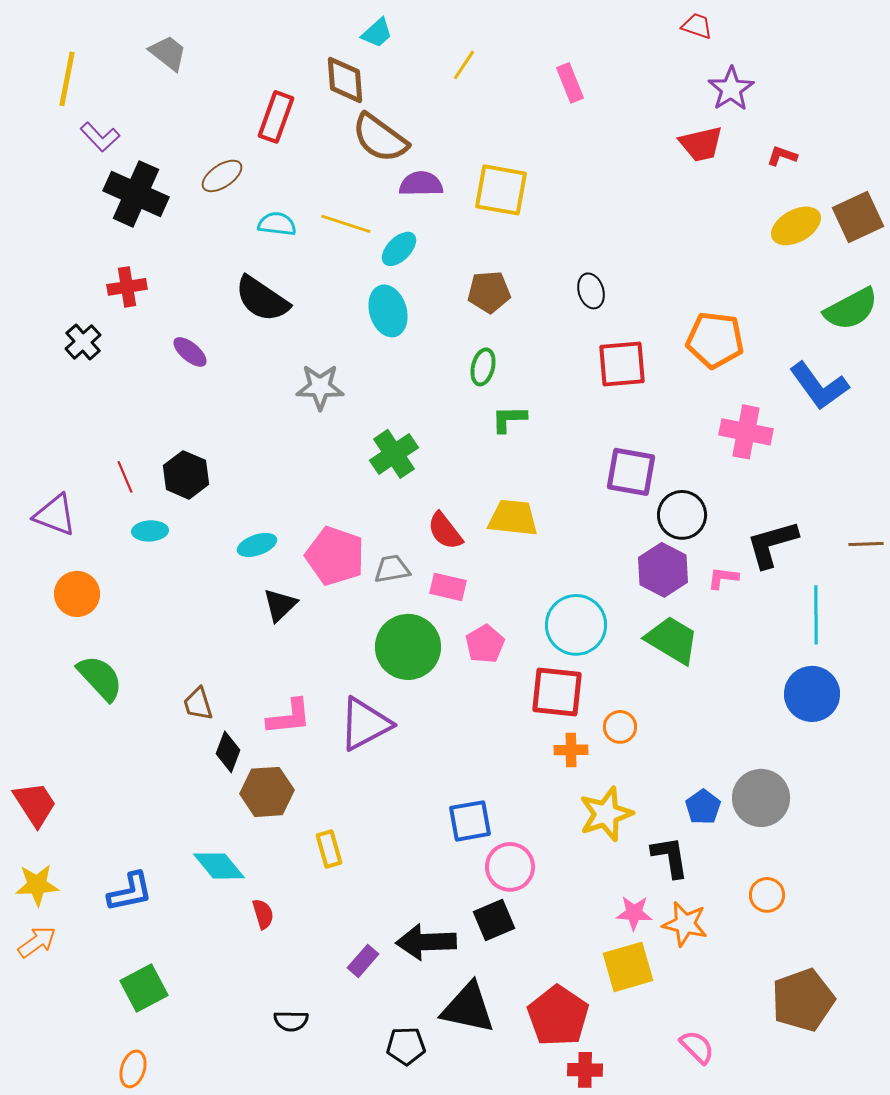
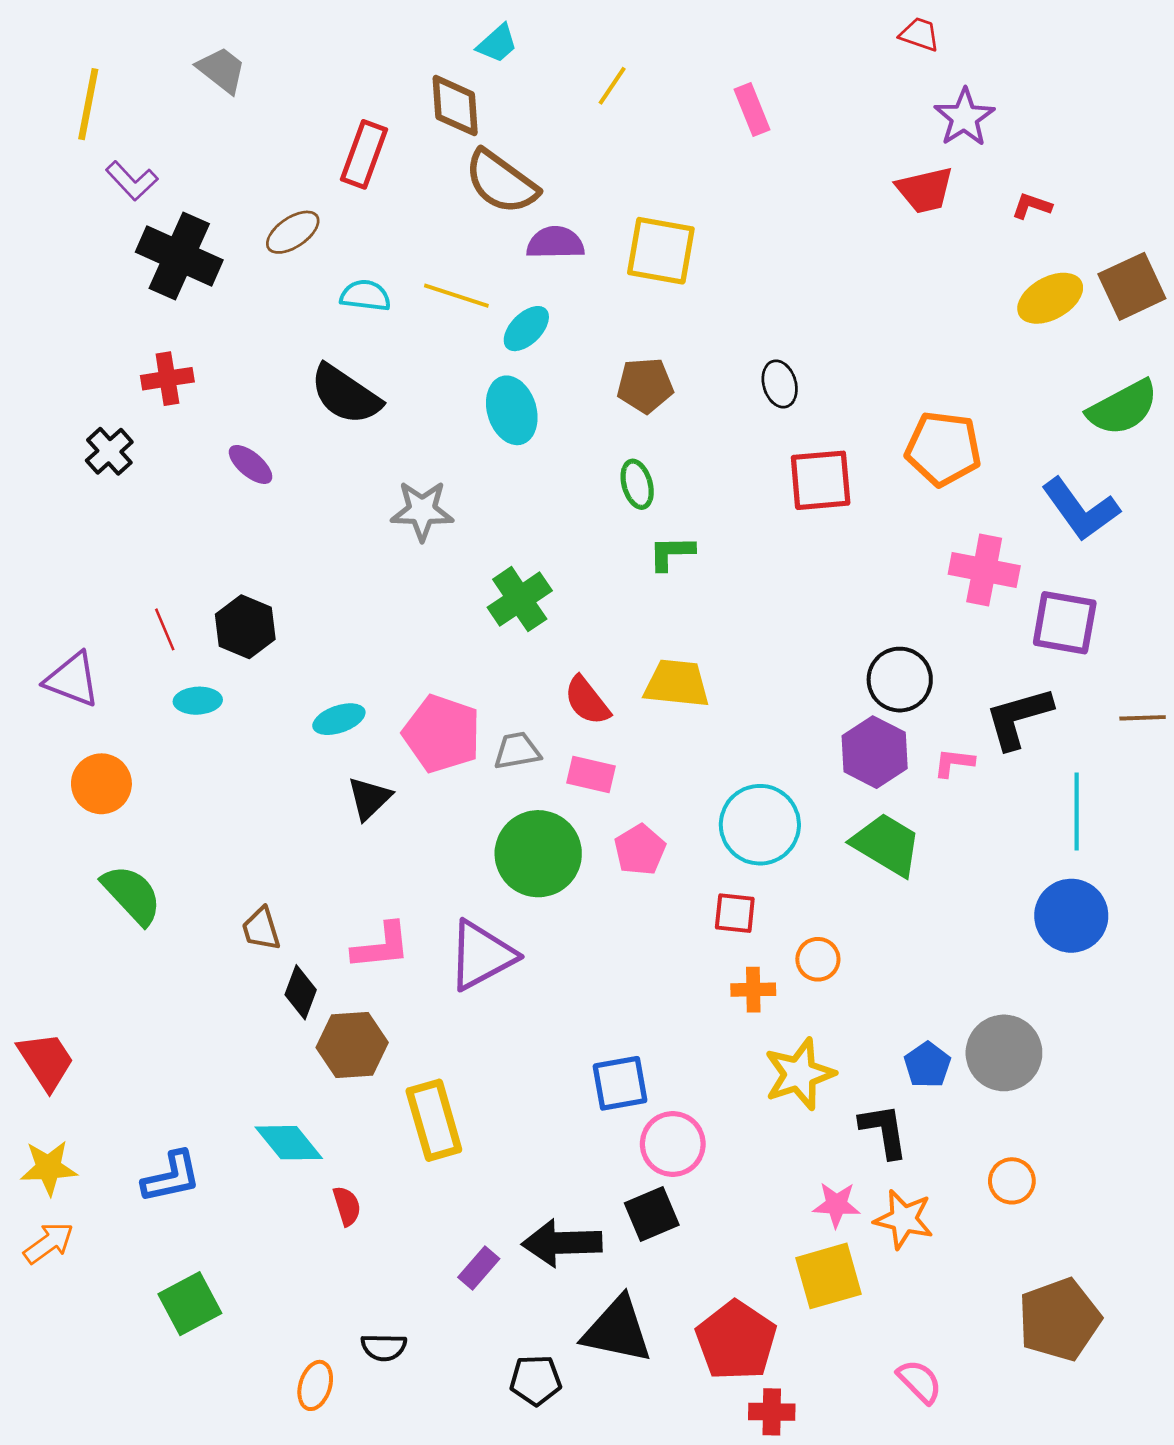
green ellipse: (483, 367) -> (637, 484), turned -30
purple square: (631, 472) -> (1065, 623), moved
red square: (557, 692) -> (735, 913), size x0.6
yellow rectangle: (329, 849) -> (434, 1120), size x1.6
orange ellipse: (133, 1069) -> (315, 1385), moved

